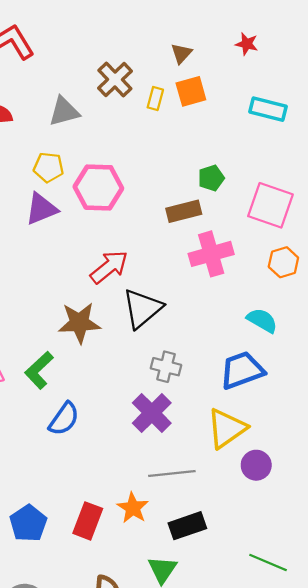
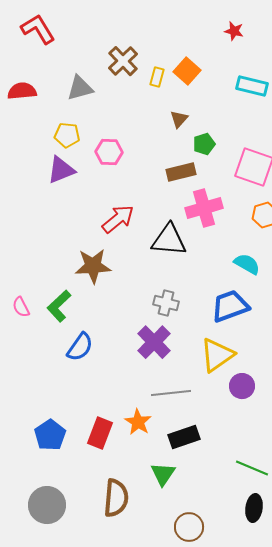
brown triangle: (181, 53) -> (179, 119), moved
orange square: (191, 91) -> (187, 71), turned -32
pink hexagon: (98, 187) -> (109, 152), size x0.7
black triangle: (142, 309) -> (169, 240), moved, turned 45

